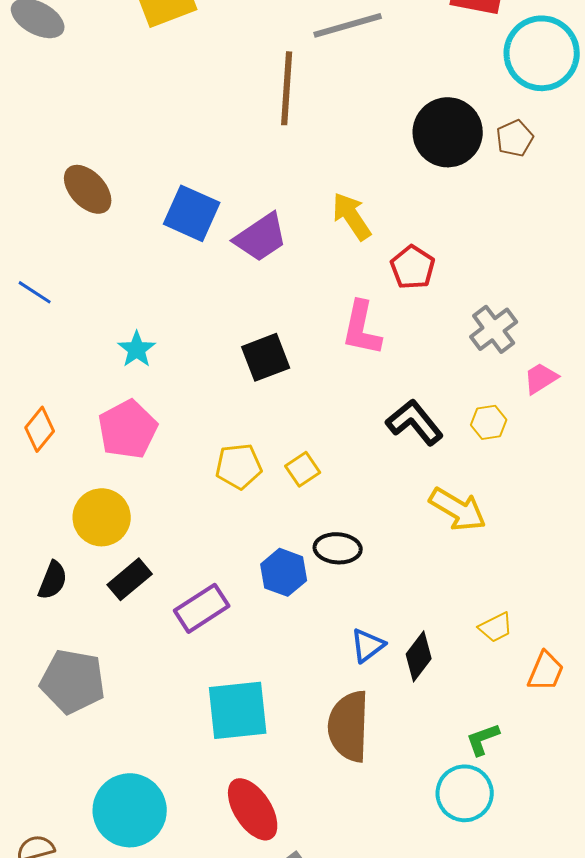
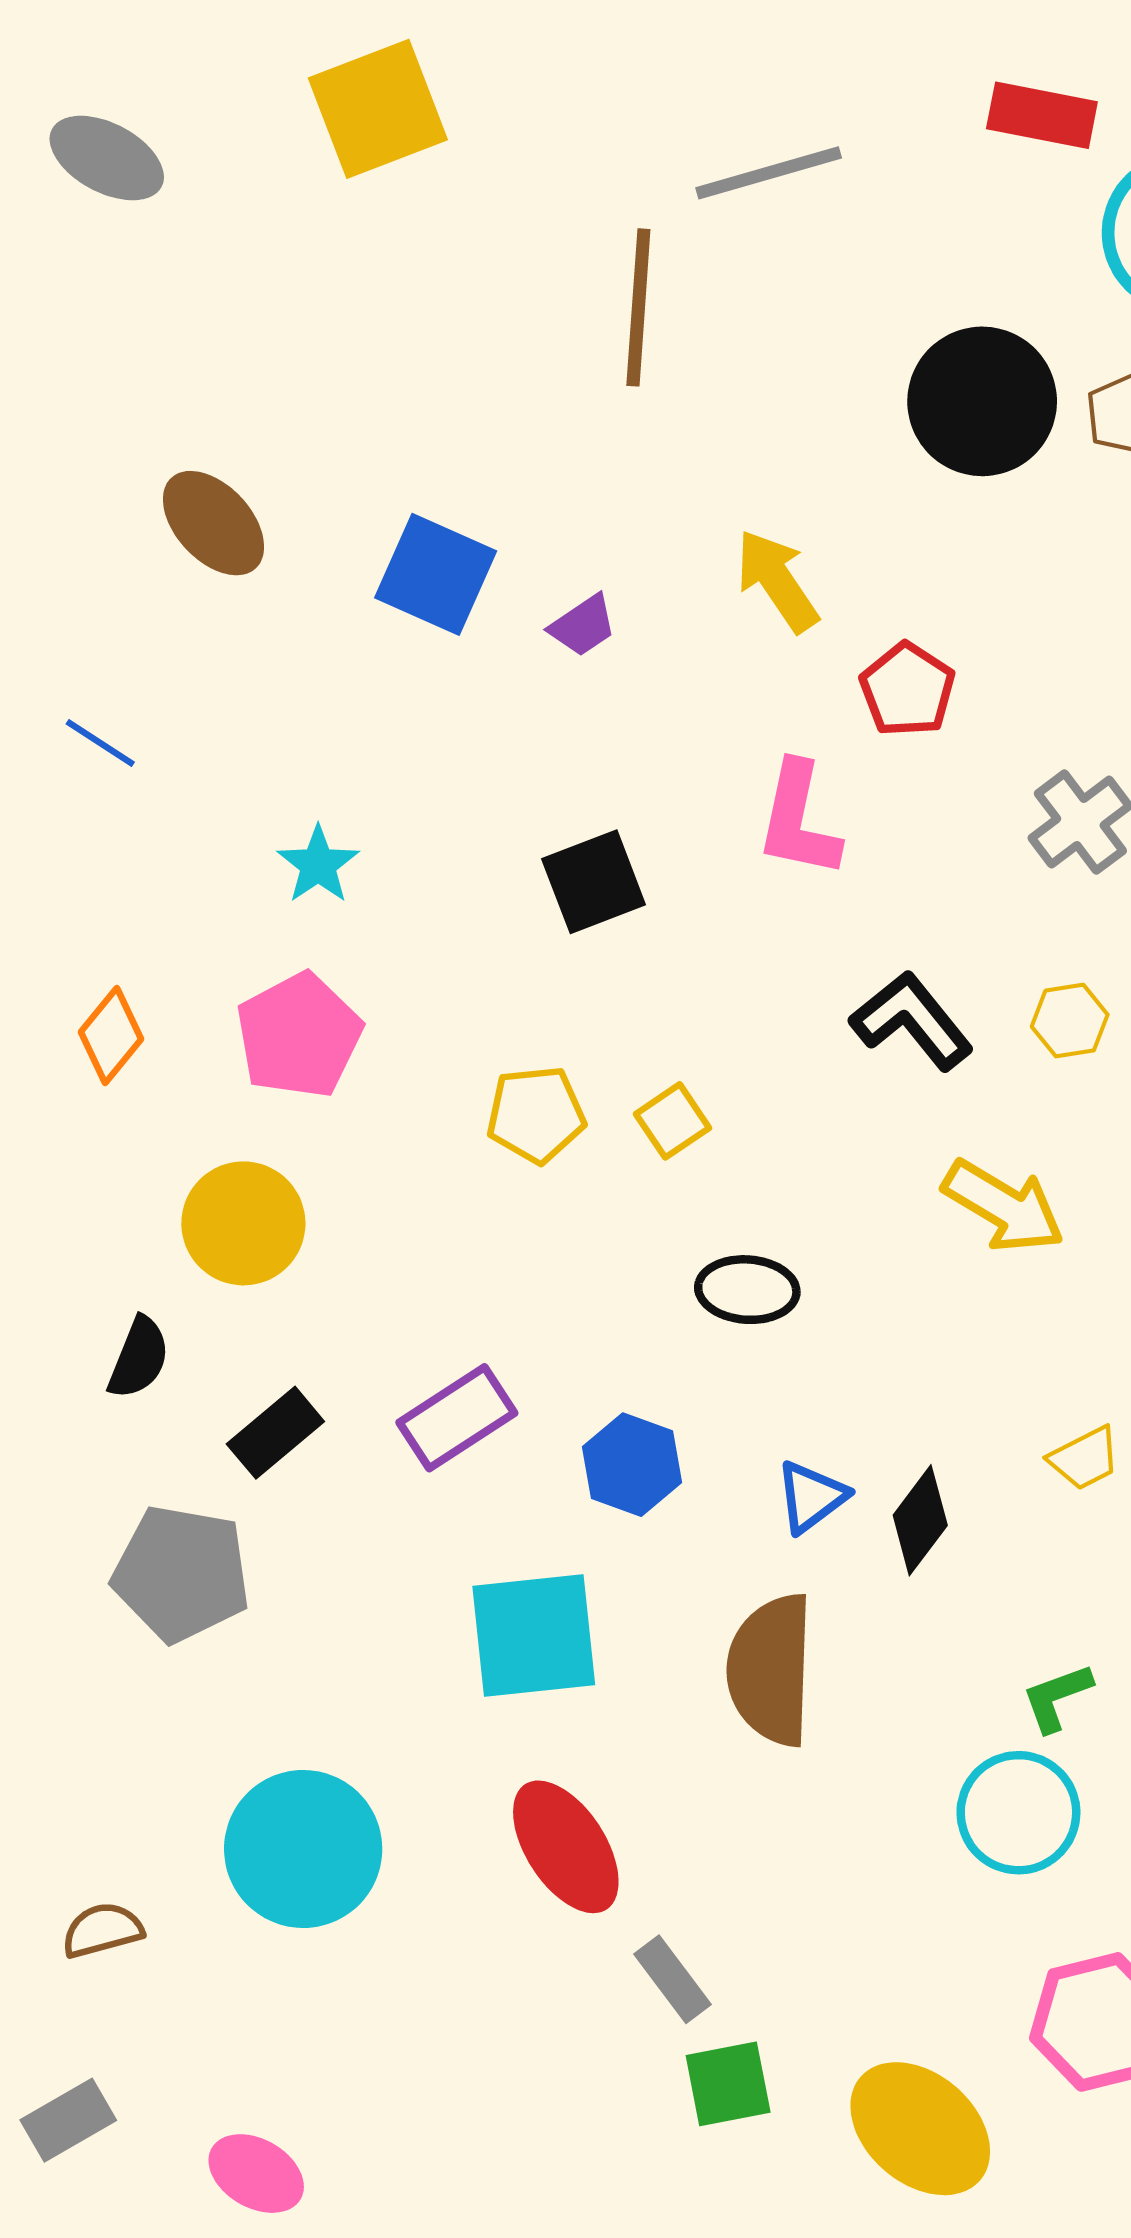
purple trapezoid: (261, 237) -> (583, 626), size x0.6
blue hexagon: (284, 572) -> (632, 1465), moved
black rectangle: (130, 579) -> (275, 1433), moved

